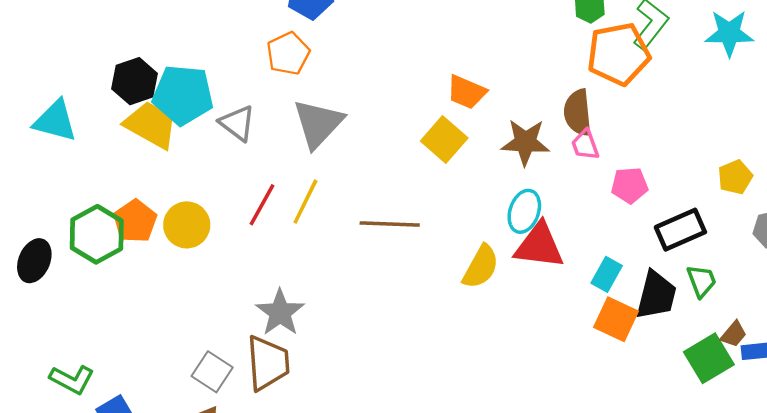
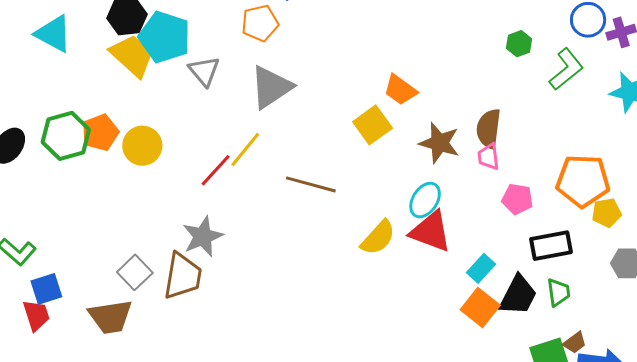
orange pentagon: (618, 54) -> (583, 181), moved
red line: (262, 205) -> (216, 170), moved

